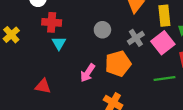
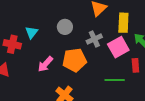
red cross: (52, 22) -> (12, 44), moved
cyan triangle: (59, 43) -> (32, 32), moved

